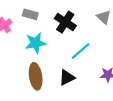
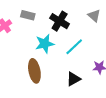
cyan star: (36, 43) -> (45, 44), moved
black triangle: (67, 78) -> (73, 79), moved

